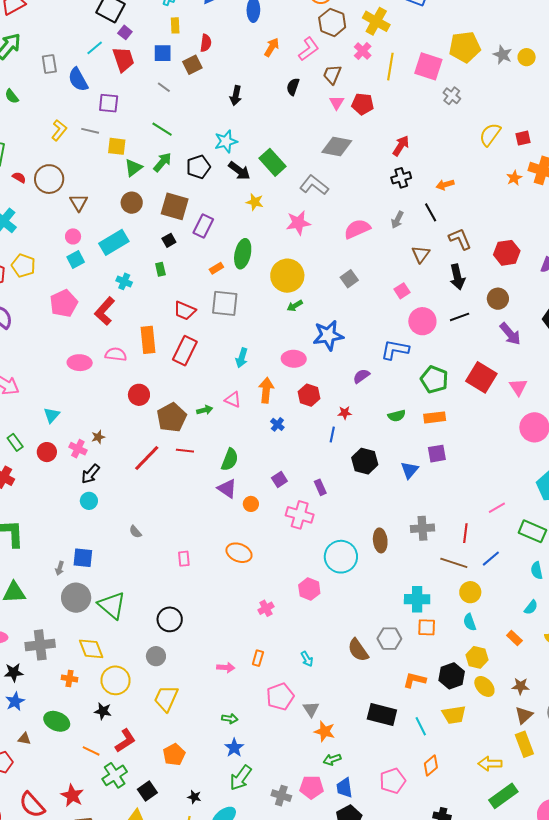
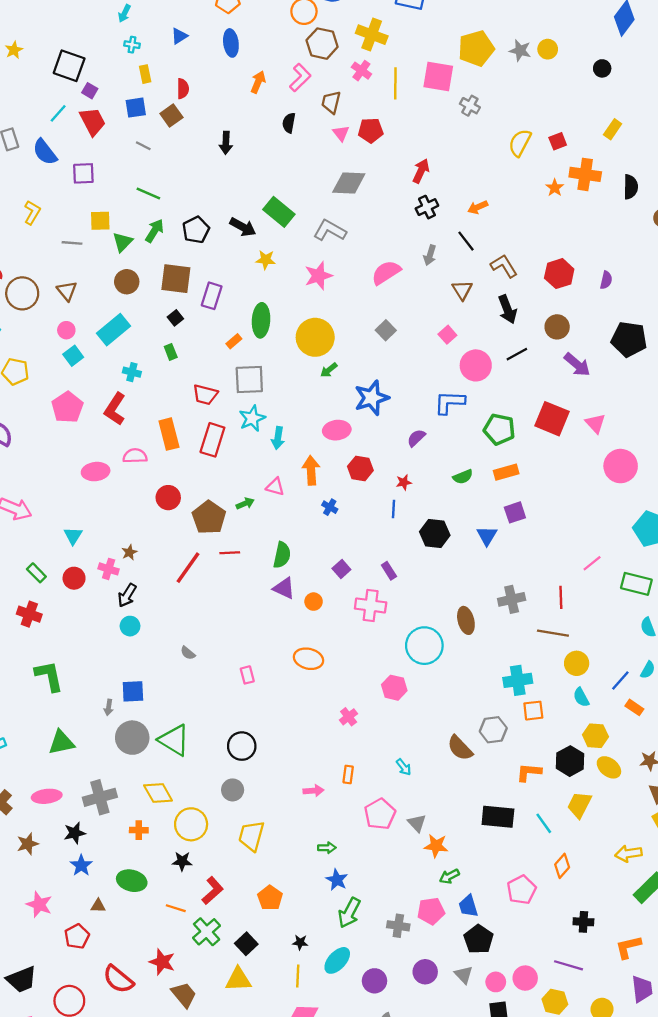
gray line: (90, 131) -> (72, 243), moved
cyan star: (226, 141) -> (252, 418), moved
brown circle: (49, 179) -> (22, 293), moved
blue line: (491, 559) -> (620, 681), moved
yellow trapezoid: (454, 715) -> (579, 805), turned 135

